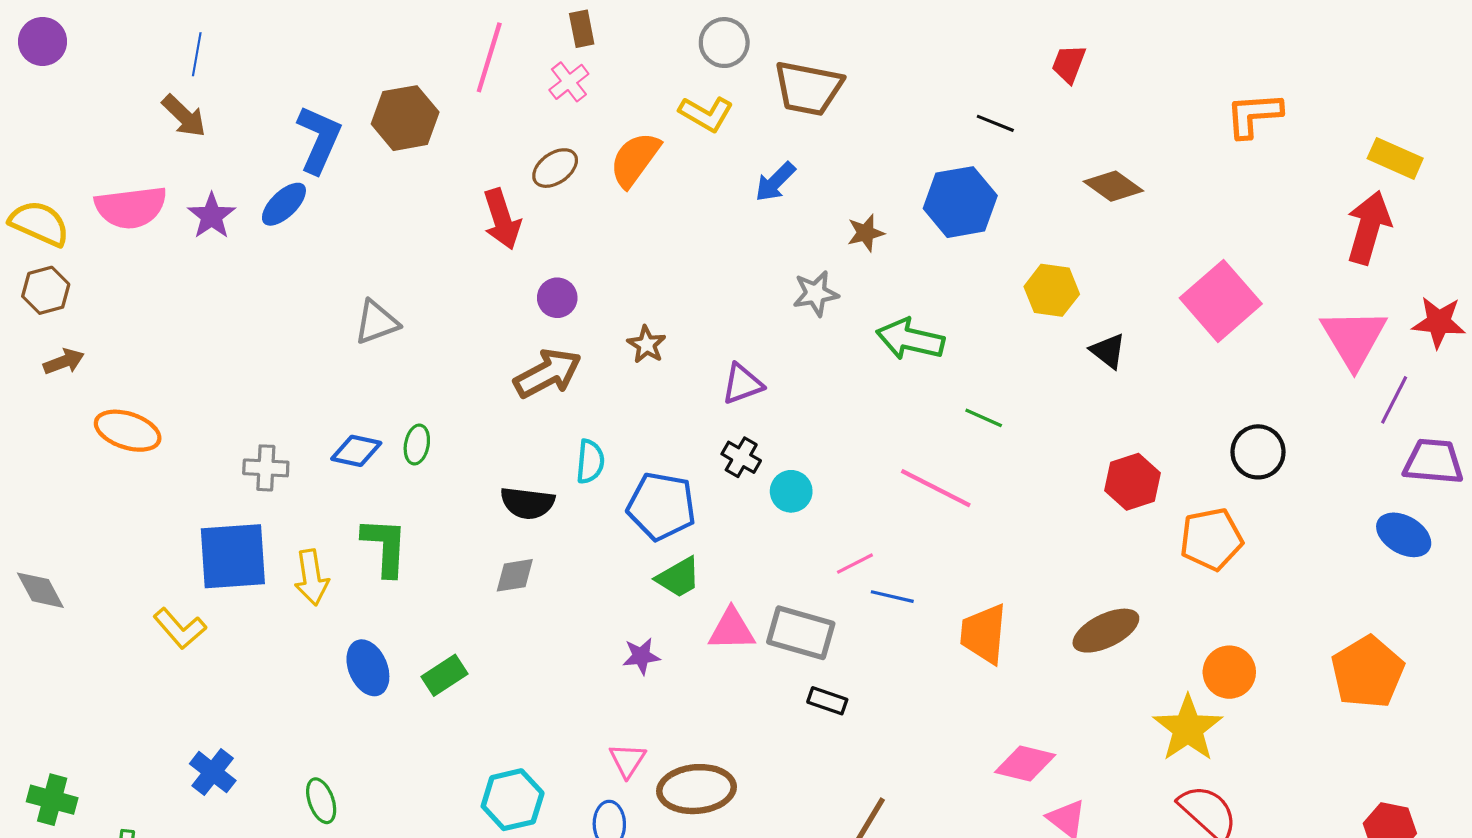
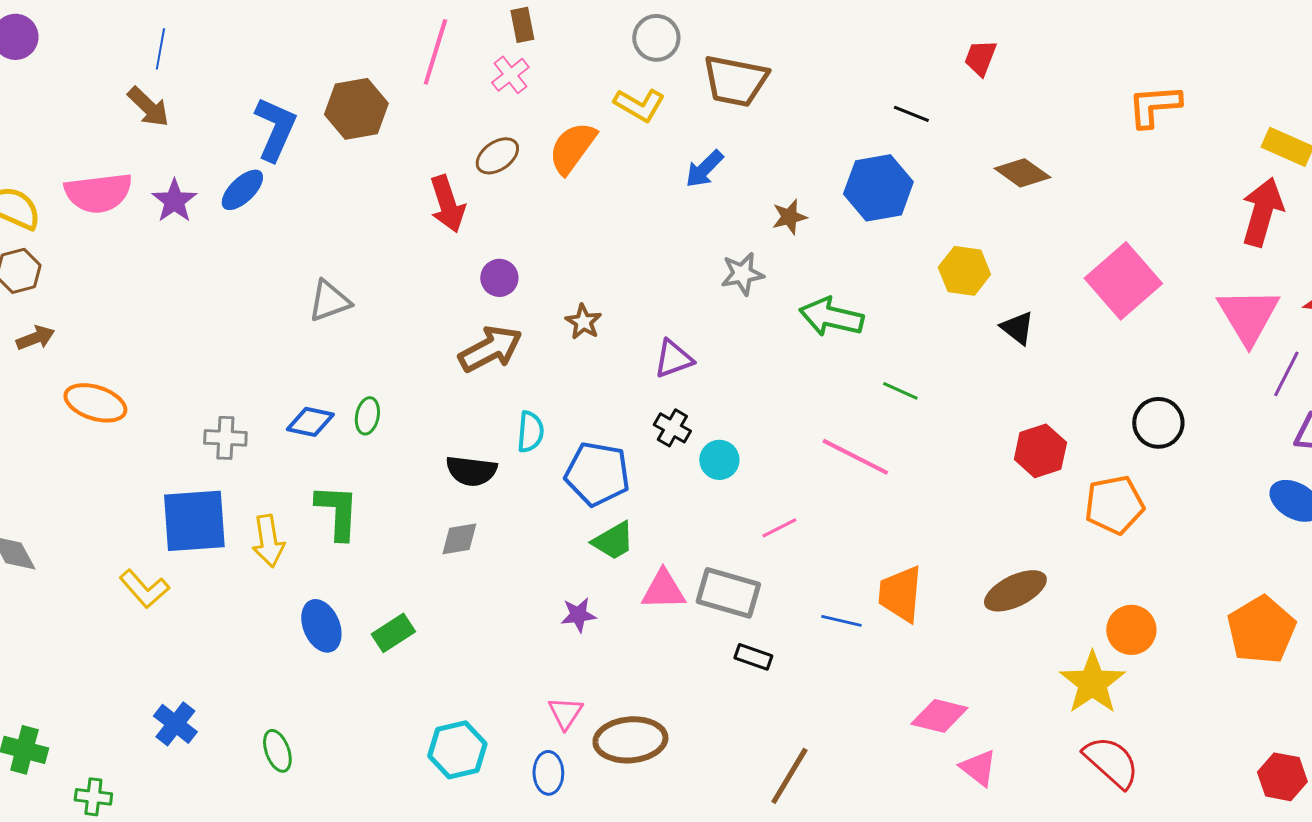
blue line: (892, 597) -> (841, 621), moved

